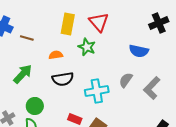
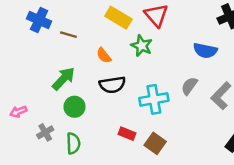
yellow rectangle: (68, 24) -> (118, 18), turned -70
orange semicircle: (56, 55) -> (104, 55), turned -120
green circle: (35, 106) -> (74, 107), moved

